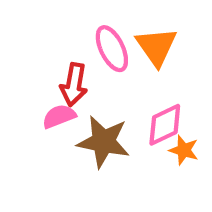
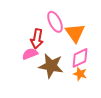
orange triangle: (156, 47) -> (75, 33), moved
orange star: (184, 150) -> (80, 74), moved

